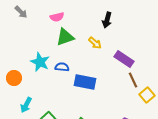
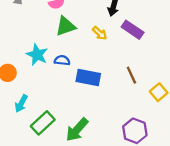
purple rectangle: (124, 59) -> (133, 30), moved
brown line: (133, 80) -> (131, 75), moved

